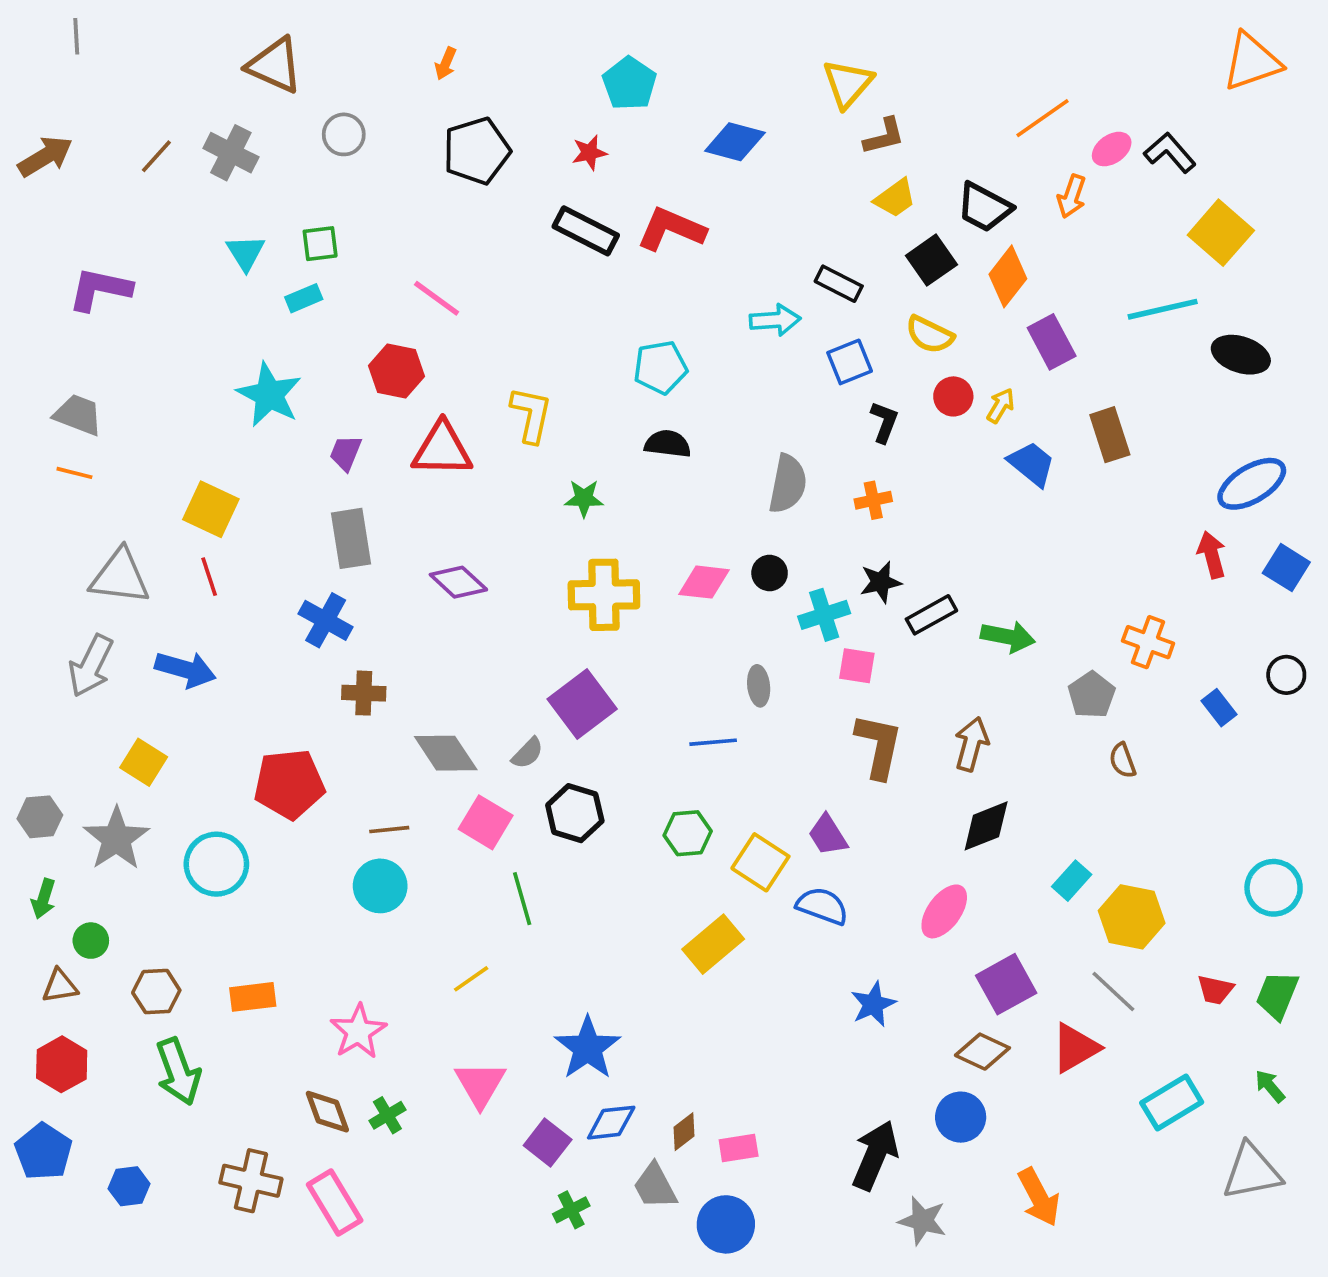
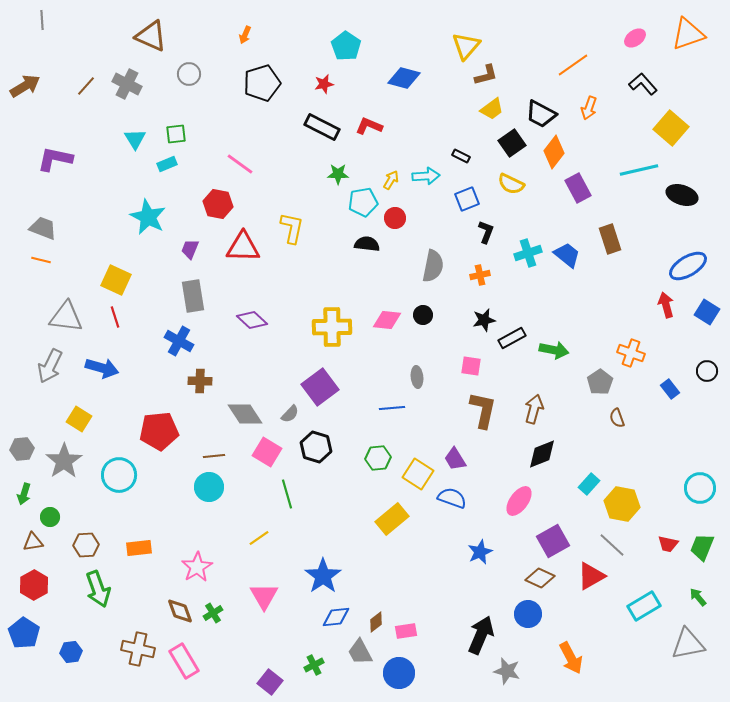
pink ellipse: (1112, 149) -> (635, 38), moved
red L-shape: (671, 229) -> (369, 126), size x0.7
black rectangle: (839, 284) -> (461, 156), size x0.7
red circle: (953, 396) -> (395, 218), moved
yellow arrow: (1001, 406) -> (391, 180), moved
green star: (584, 498) -> (338, 174), moved
cyan cross: (824, 615) -> (528, 253), moved
purple square: (548, 1143) -> (270, 682), moved

